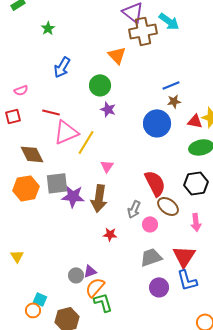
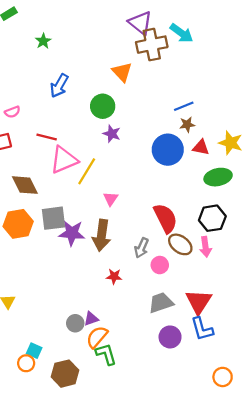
red triangle: (195, 121) -> (201, 147), moved
pink arrow: (196, 222) -> (205, 247), moved

